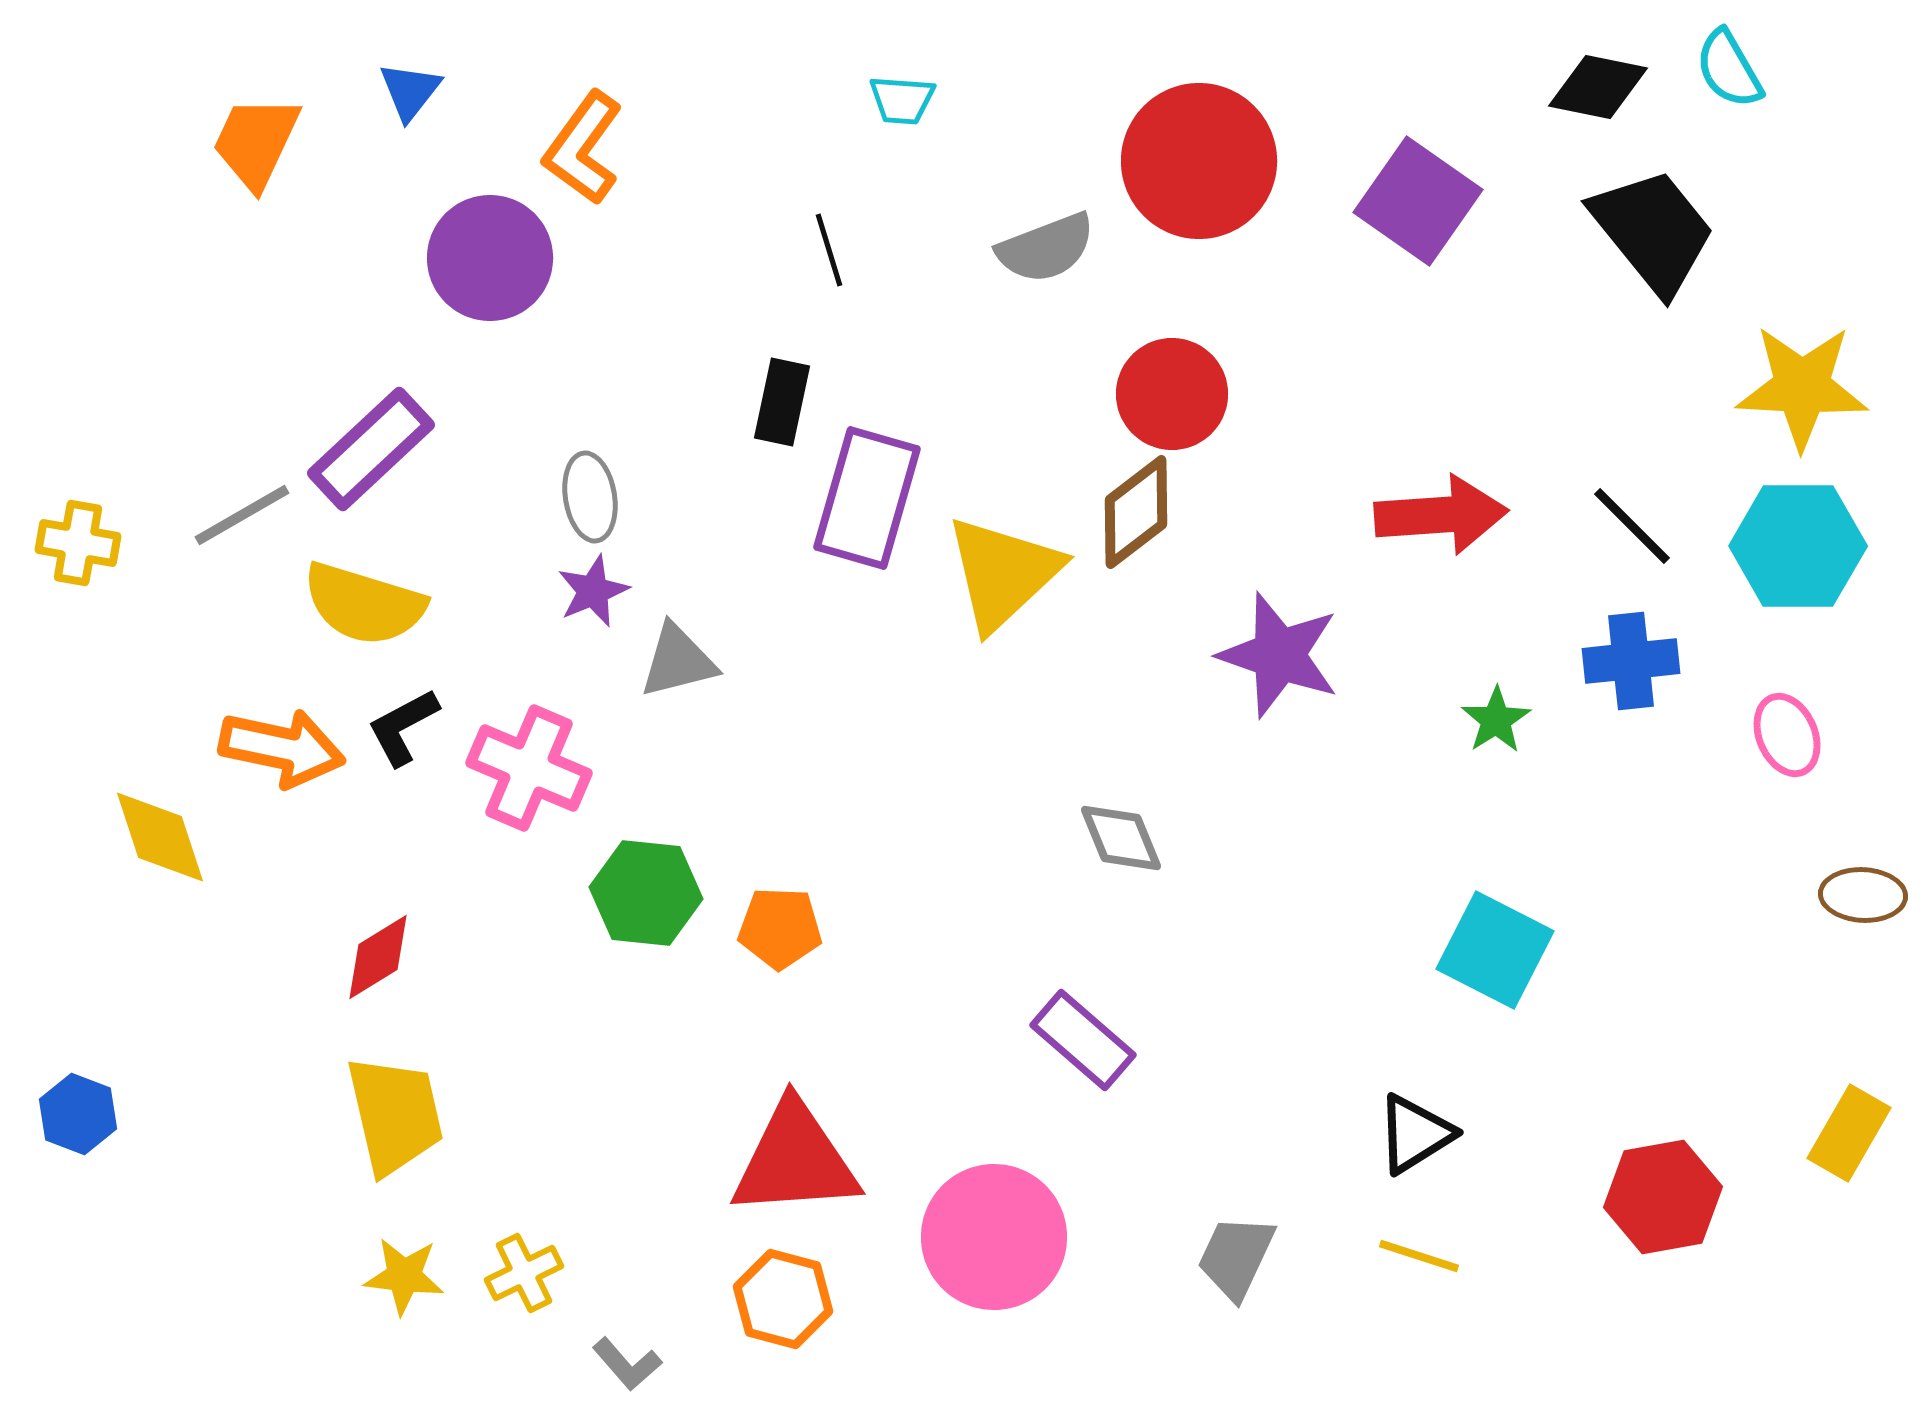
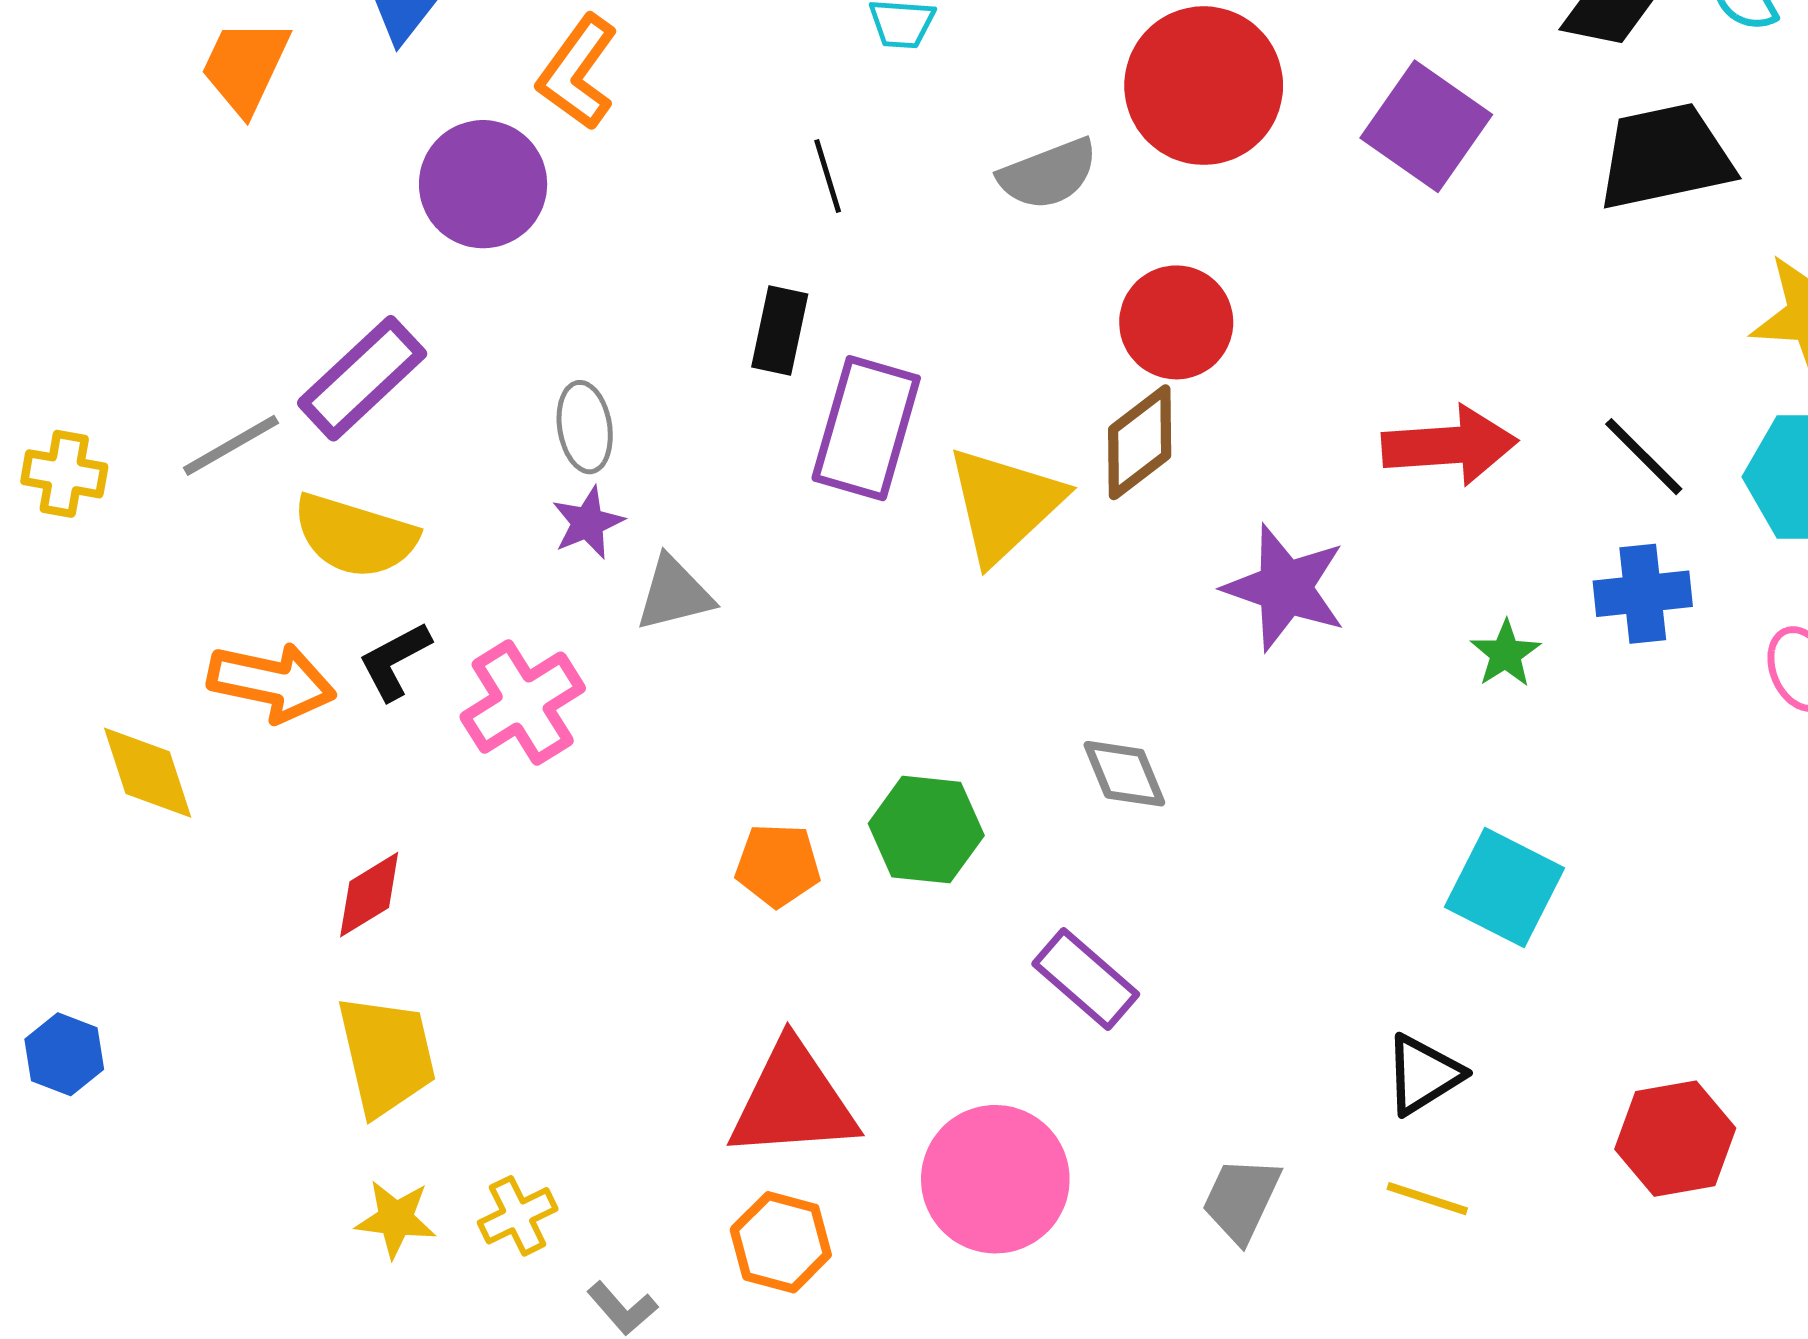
black trapezoid: (1653, 231) -> (1665, 157), turned -63
pink cross: (529, 768) -> (523, 703), turned 35
green hexagon: (646, 893) -> (926, 830), moved

